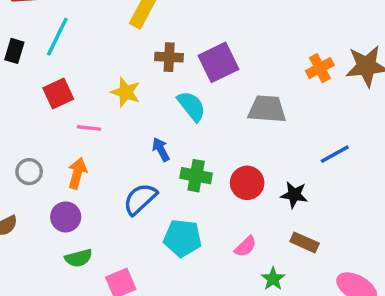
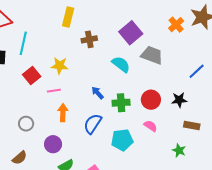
purple square: (219, 62) -> (131, 33), moved
yellow star: (126, 92) -> (60, 66), moved
cyan semicircle: (191, 106) -> (121, 64), moved
gray trapezoid: (267, 109) -> (152, 55), turned 30
orange arrow: (77, 173) -> (63, 113), moved
pink semicircle: (245, 247) -> (150, 126), moved, turned -88

